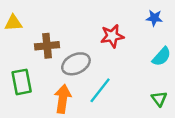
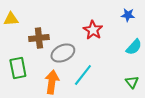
red star: (112, 36) -> (93, 30), turned -30

